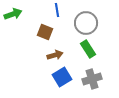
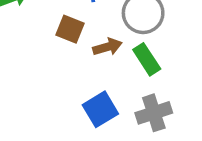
brown arrow: (55, 55) -> (107, 47), moved

